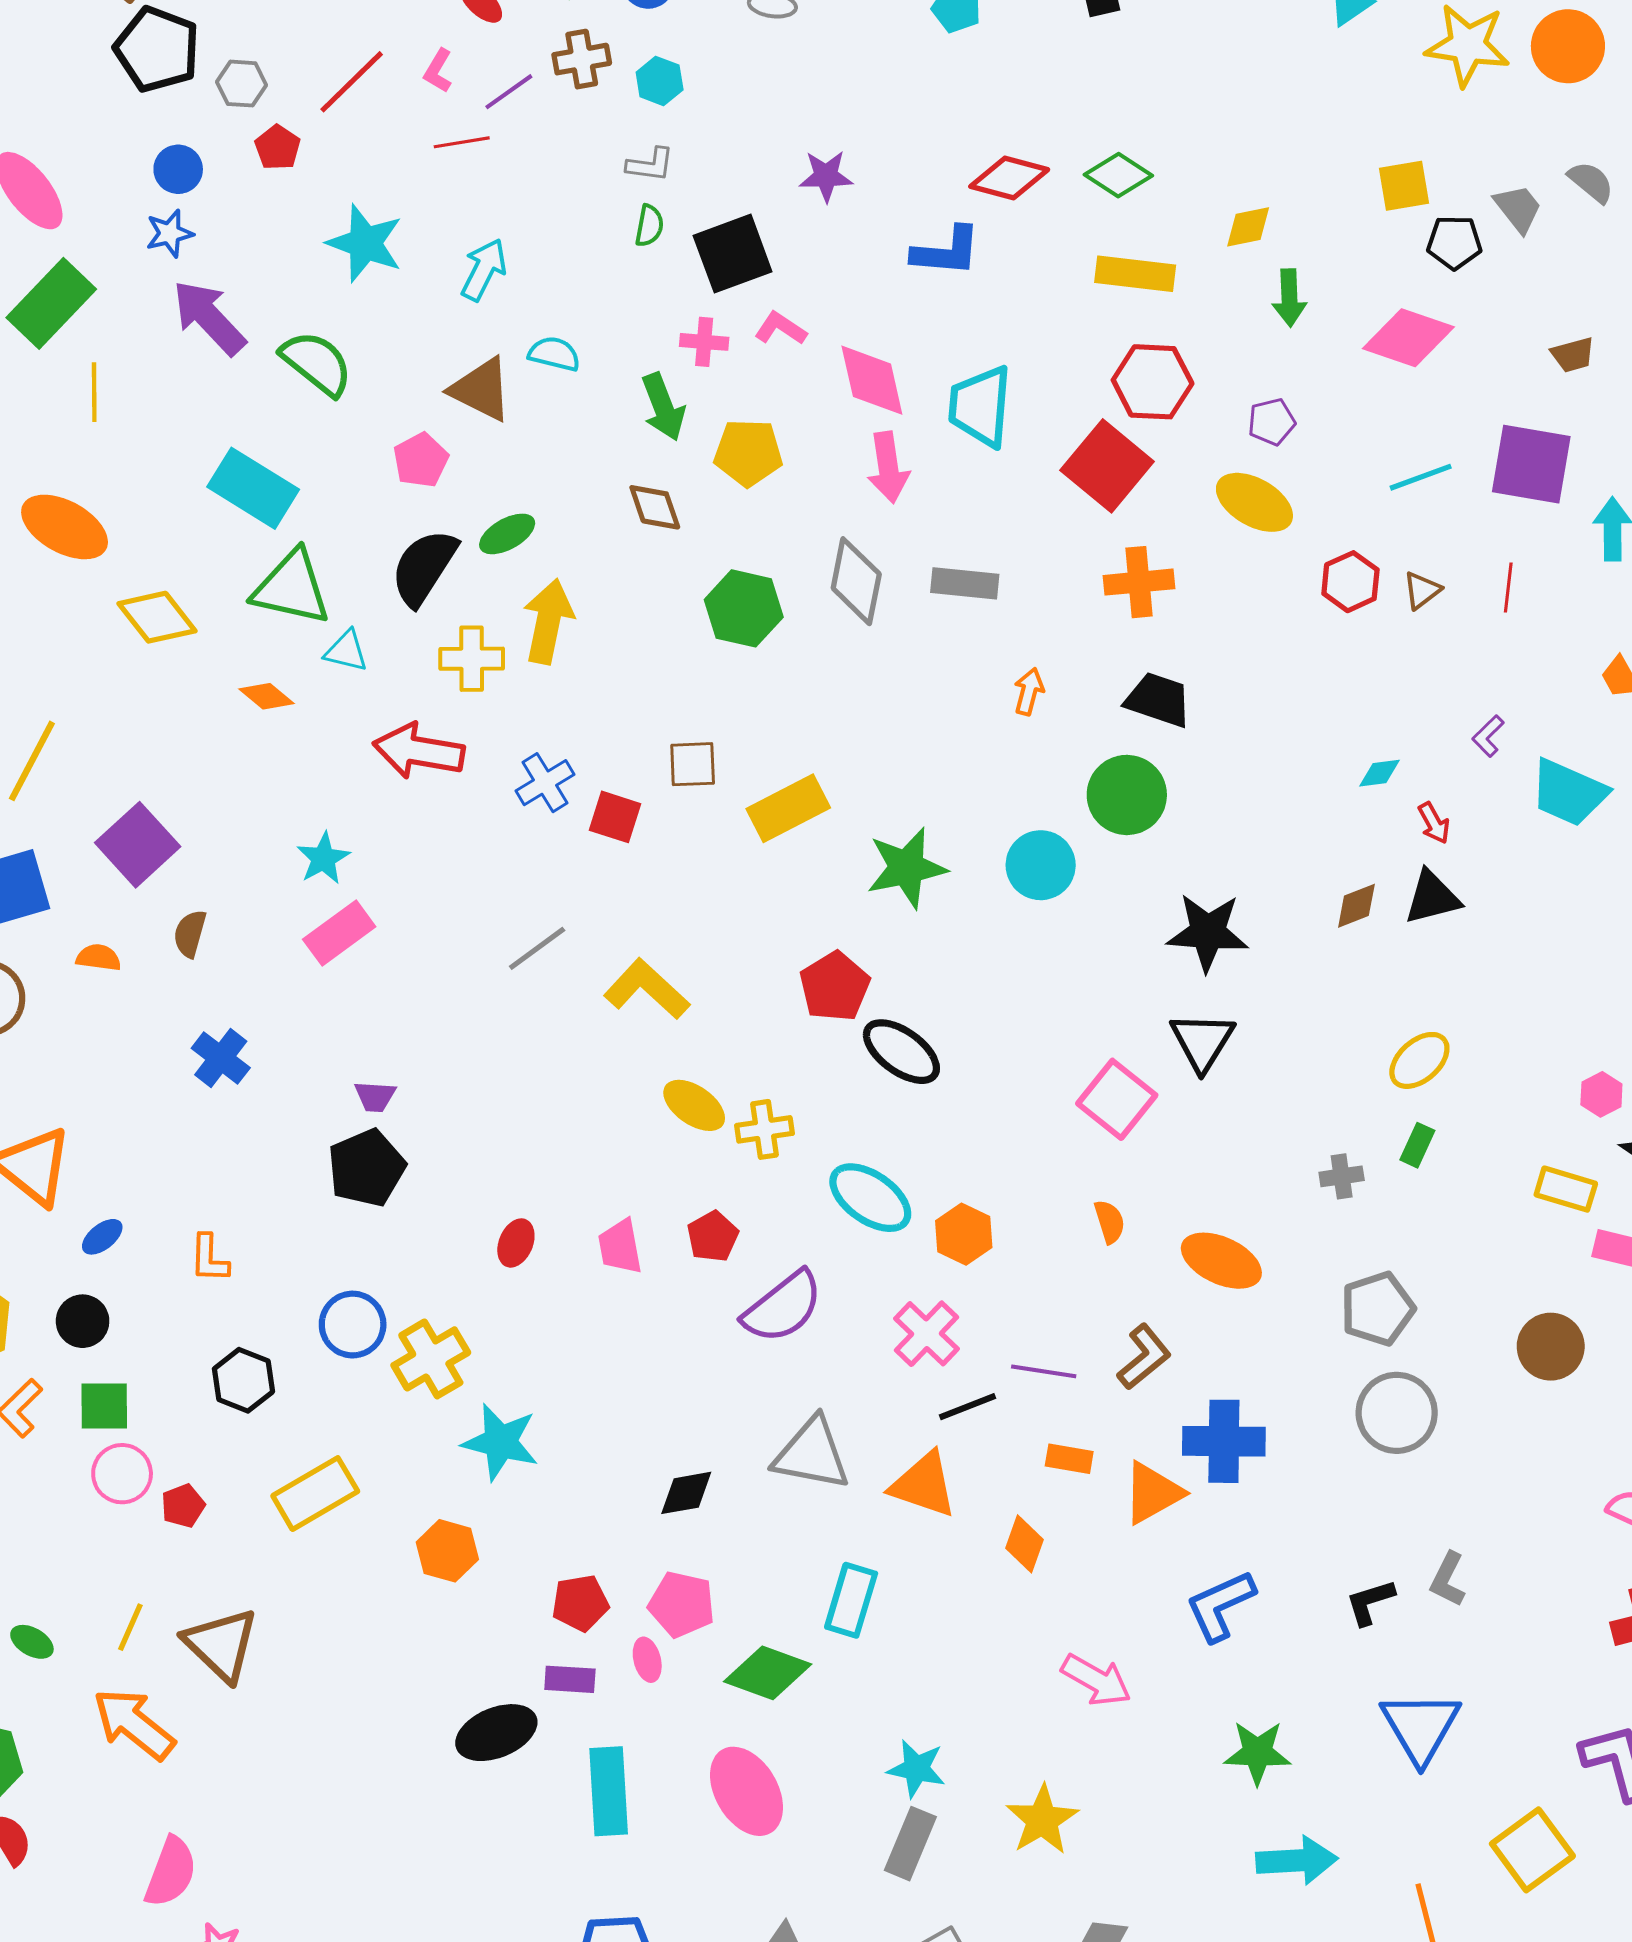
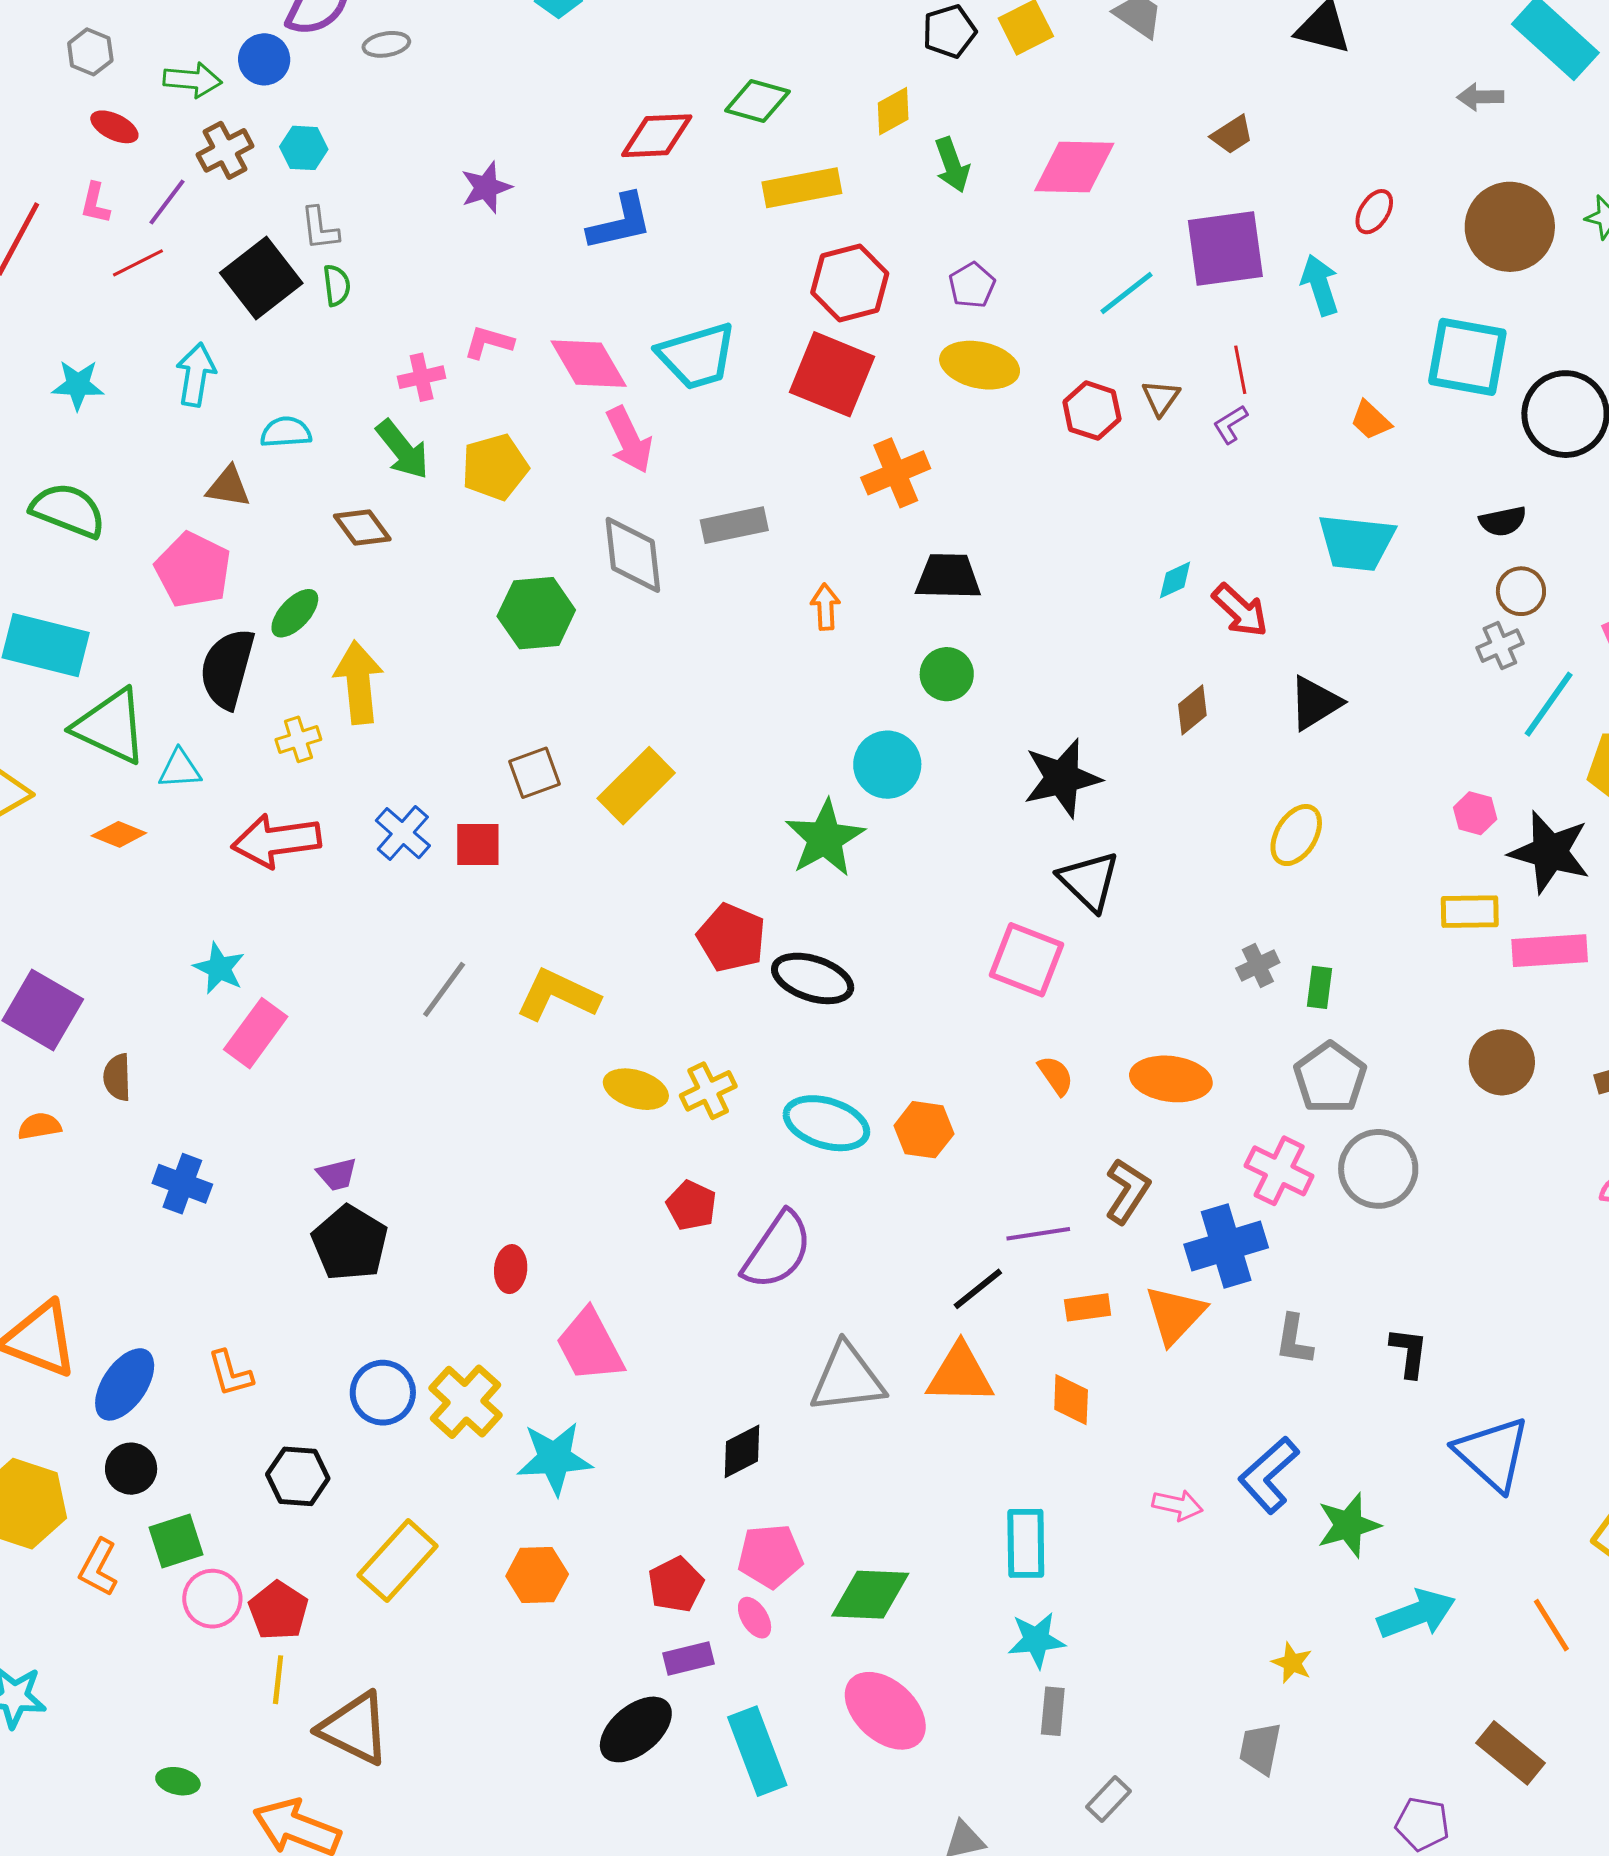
gray L-shape: (650, 165) -> (320, 228), turned 93
black pentagon: (1454, 242) -> (949, 31), moved
cyan star: (365, 243) -> (78, 385), size x0.7
black square: (733, 254) -> (261, 278), moved
brown triangle: (481, 389) -> (228, 487), size x0.7
cyan trapezoid: (980, 406) -> (697, 356), turned -94
pink pentagon: (421, 460) -> (193, 570), size x1.4
brown diamond: (655, 507) -> (362, 528), moved
green triangle: (292, 588) -> (110, 726), turned 30
yellow cross: (472, 659) -> (298, 739), size x0.7
purple L-shape: (1488, 736) -> (1230, 424), moved, turned 30
green circle: (1127, 795) -> (947, 674), size x0.7
red arrow: (1434, 823) -> (1240, 610), size x1.5
green star: (907, 868) -> (825, 838), moved
black triangle: (1432, 897) -> (1315, 703), moved
green rectangle: (1417, 1145) -> (1319, 987), moved
blue ellipse: (102, 1237) -> (125, 1384), size x1.8
pink trapezoid: (620, 1247) -> (590, 1346), moved, size x1.4
pink cross: (926, 1334) -> (1279, 1171), moved
red pentagon: (183, 1506) -> (278, 1611), size x1.4
gray L-shape: (1448, 1579) -> (1294, 1340), moved
cyan rectangle: (851, 1600) -> (1026, 1543), moved
black L-shape: (1370, 1602) -> (1409, 1352), turned 132
blue L-shape: (1220, 1606) -> (1269, 1475), moved
yellow line: (130, 1627) -> (278, 1680), moved
pink arrow: (1096, 1680) -> (1178, 1505), size x0.7
yellow star: (1042, 1820) -> (1292, 1663), moved, size x0.6
gray rectangle: (910, 1844) -> (1053, 1711), size x0.7

